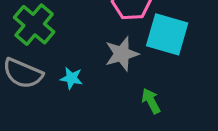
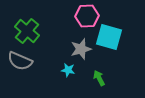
cyan star: (71, 78) -> (68, 70), moved

